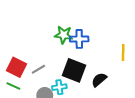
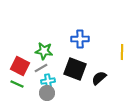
green star: (64, 35) -> (44, 51), moved
cyan cross: (59, 87) -> (48, 81), moved

